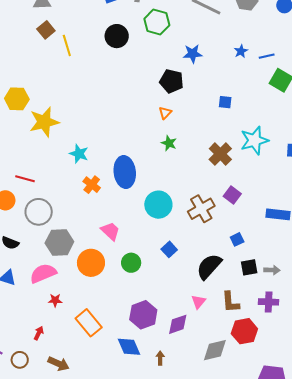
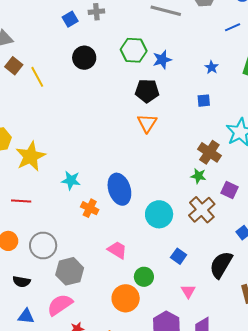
green hexagon: (157, 22) -> (134, 50), moved
blue star: (241, 51) -> (212, 67), moved
blue line: (267, 56) -> (233, 27), moved
orange triangle: (165, 113) -> (147, 123), size x1.5
green star: (169, 143) -> (198, 176), moved
red line: (25, 179) -> (21, 201), moved
orange circle: (91, 263) -> (126, 298), moved
pink triangle: (198, 302) -> (188, 291), moved

